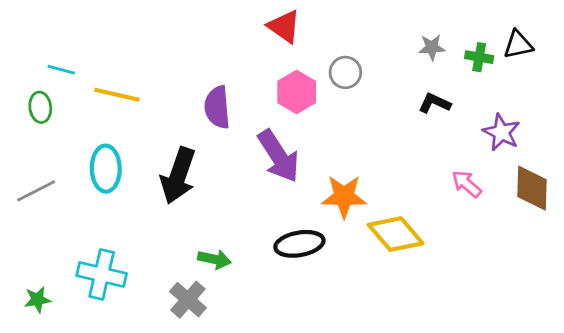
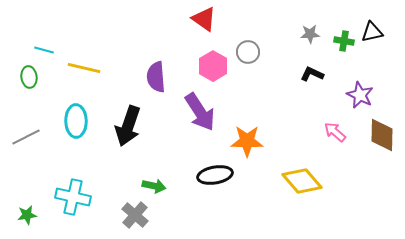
yellow diamond: (396, 234) -> (302, 181), moved

